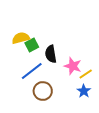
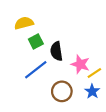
yellow semicircle: (21, 38) -> (24, 23), moved
brown circle: (43, 91) -> (62, 91), moved

